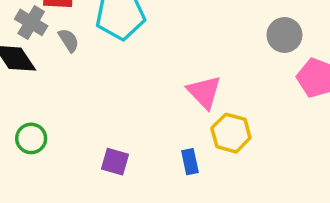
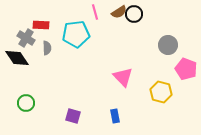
gray semicircle: (69, 40) -> (47, 48), turned 32
yellow hexagon: (231, 133) -> (161, 92), moved

